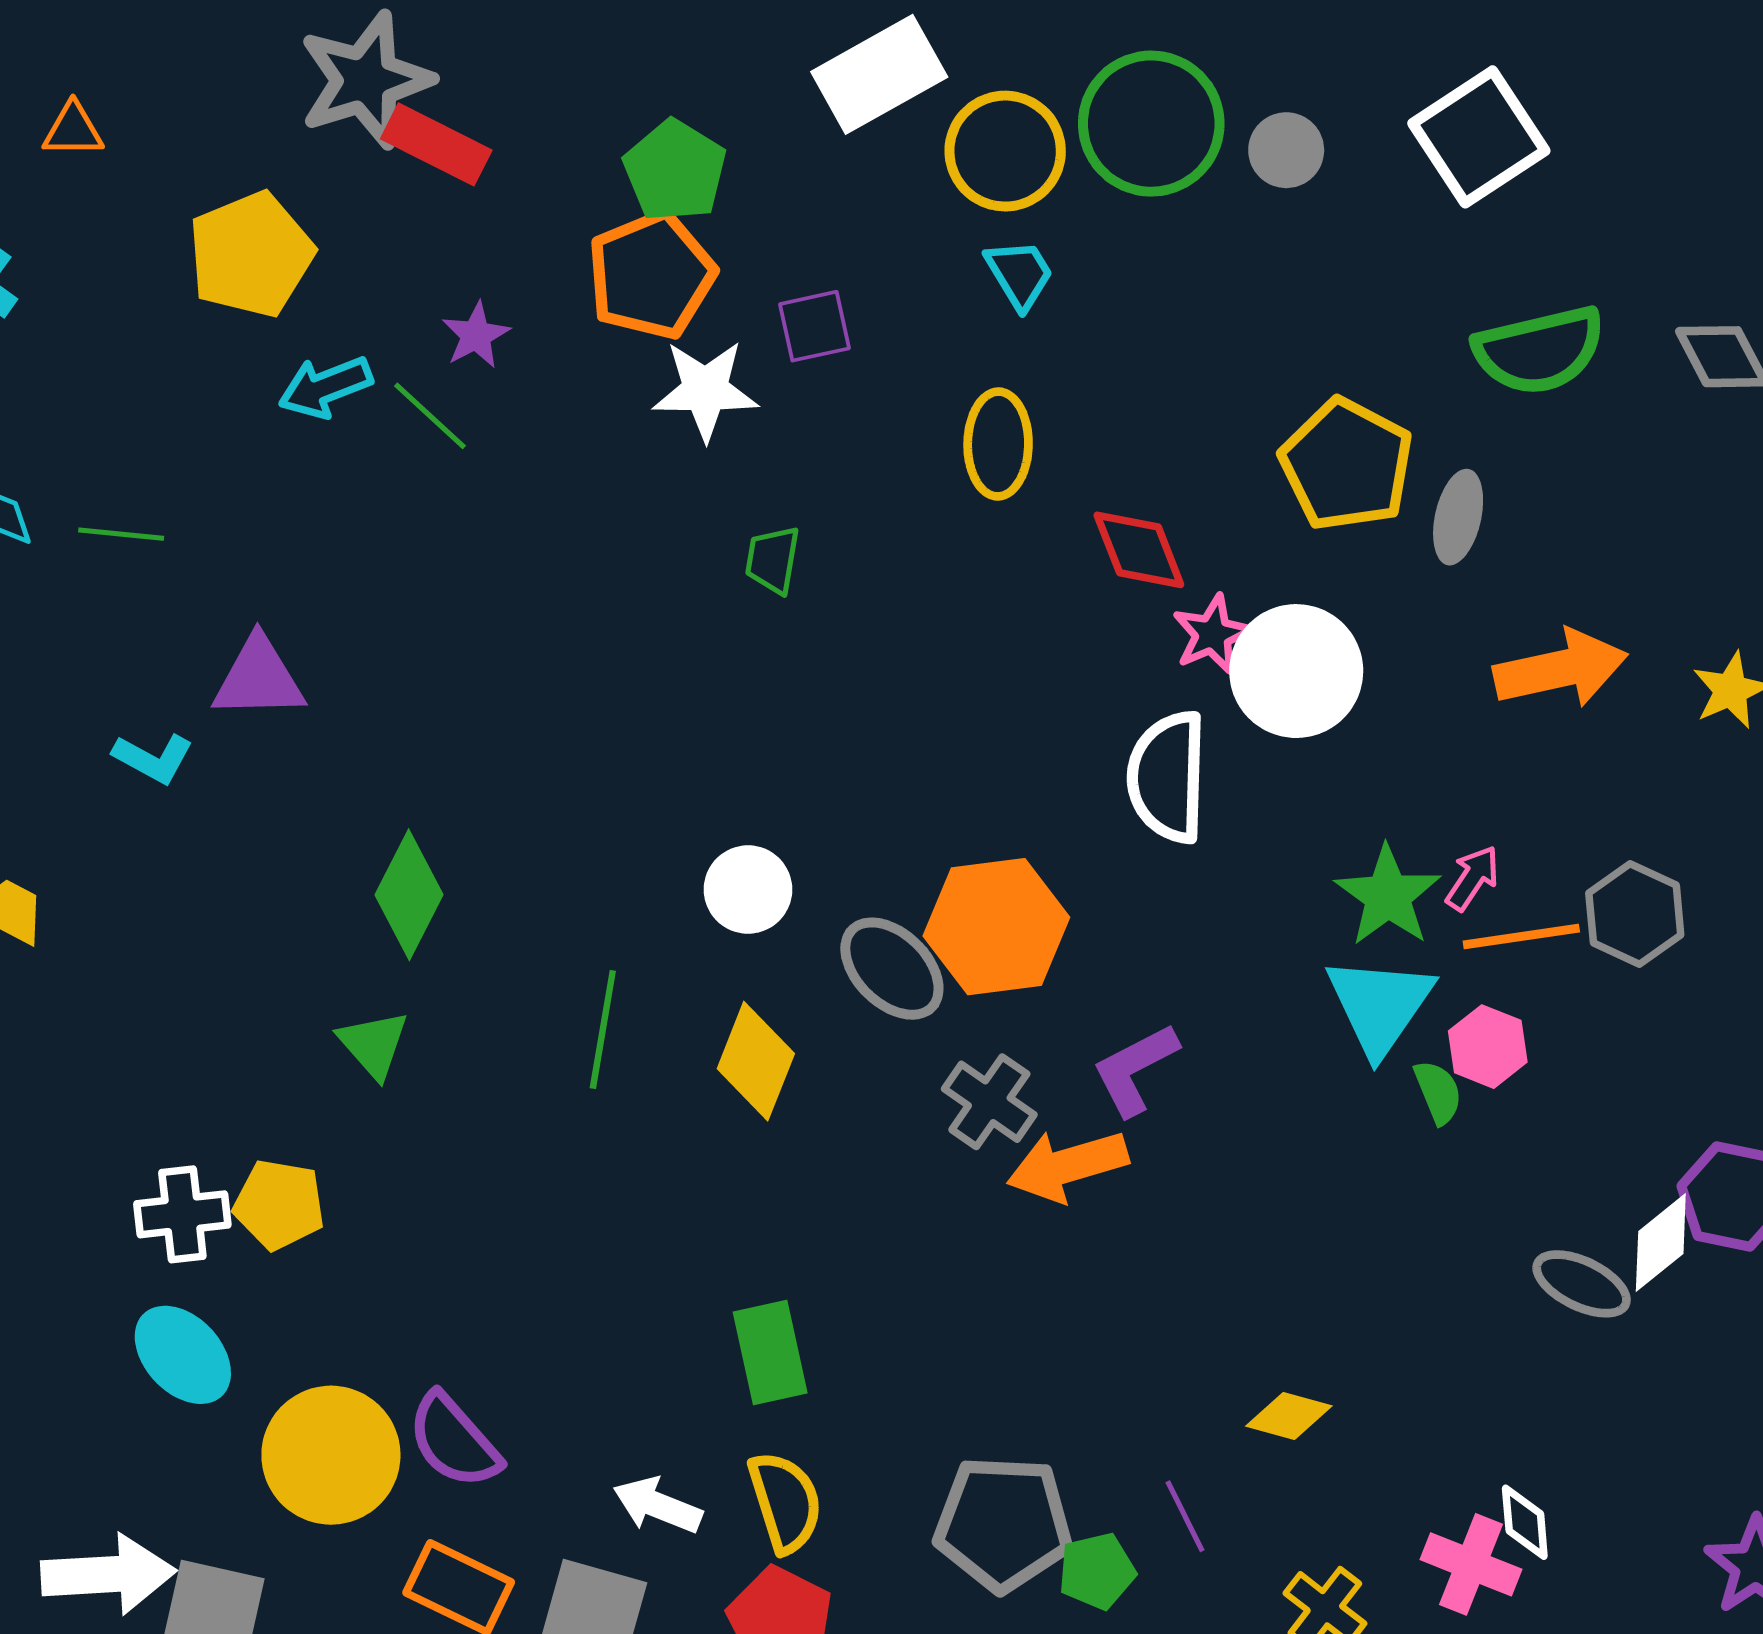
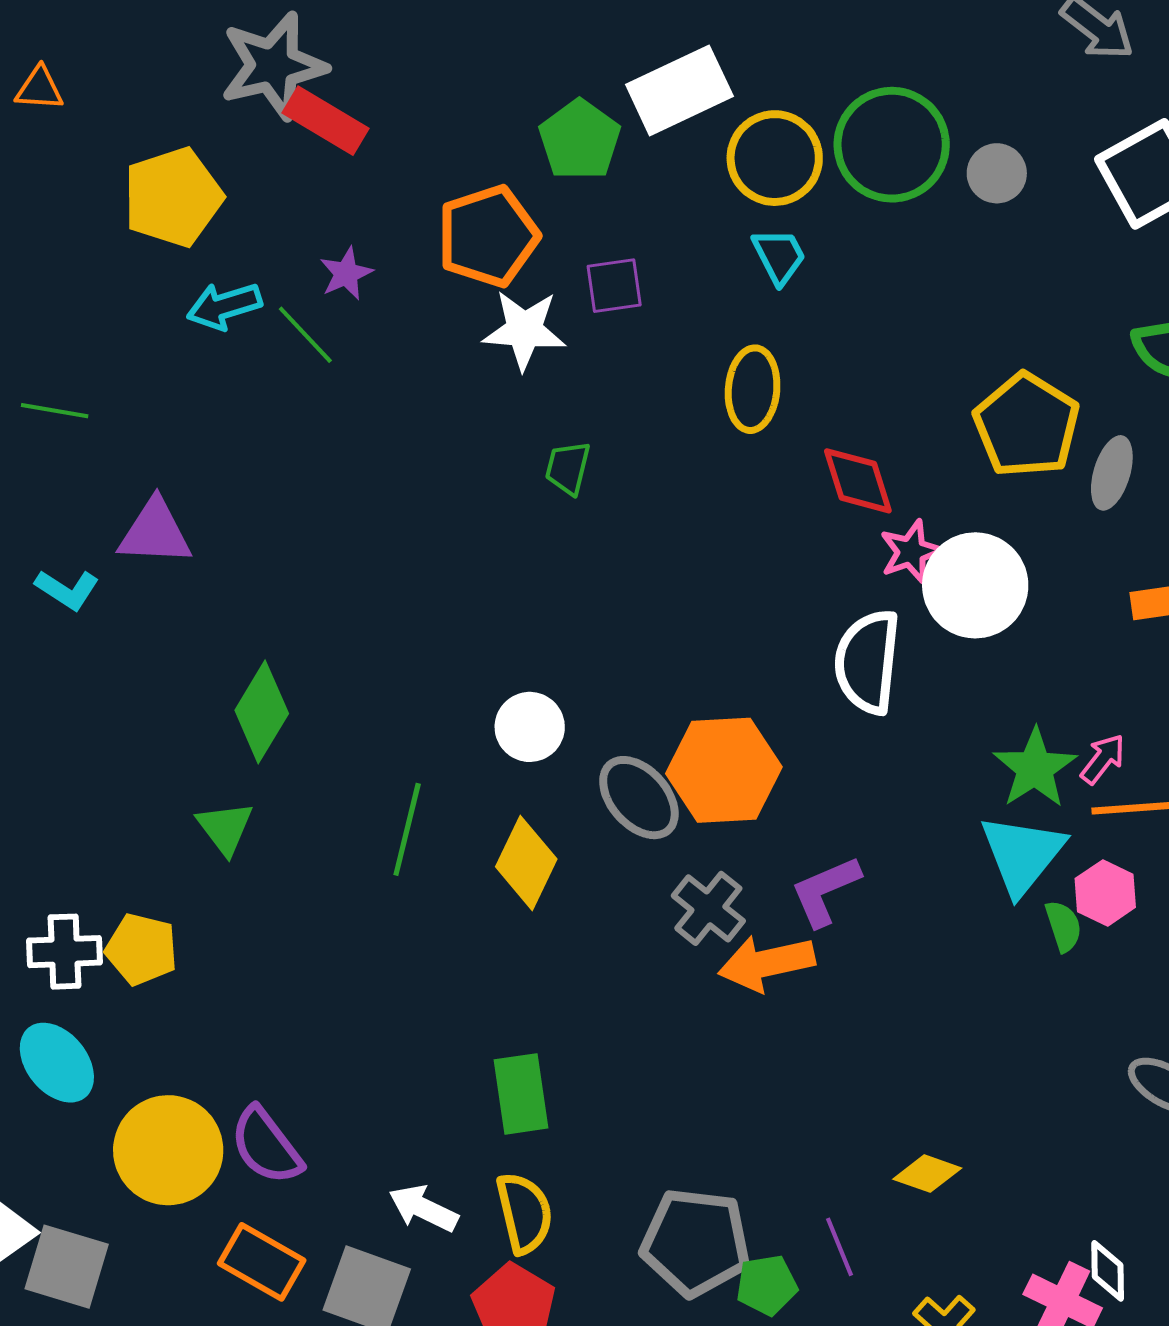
green pentagon: (675, 171) -> (580, 140), moved

